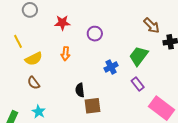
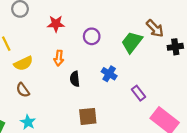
green trapezoid: (139, 56) -> (132, 42), moved
blue cross: (111, 67) -> (109, 74), turned -32
black semicircle: (80, 90) -> (75, 79), moved

